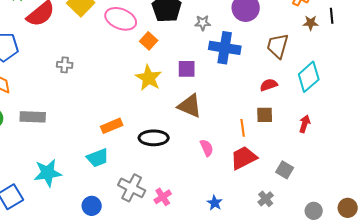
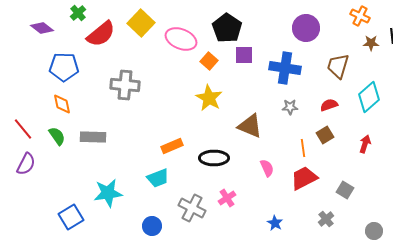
gray star: (203, 23) -> (290, 107), moved
gray cross: (65, 65) -> (125, 85), size x1.8
purple square: (187, 69) -> (244, 55), moved
brown square: (265, 115) -> (325, 135), turned -30
pink cross: (163, 197) -> (227, 198), moved

